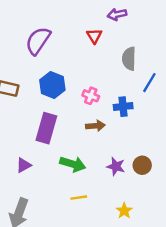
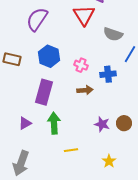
red triangle: (94, 36) -> (84, 15), size x1.6
gray semicircle: (129, 59) -> (113, 34), turned -72
green arrow: (73, 164) -> (54, 123), moved, turned -110

